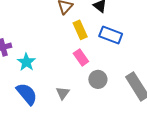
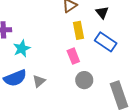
gray triangle: (63, 93) -> (39, 81), moved
blue semicircle: (27, 94) -> (15, 78), turned 95

